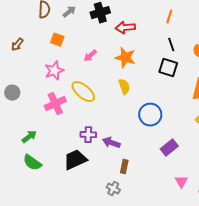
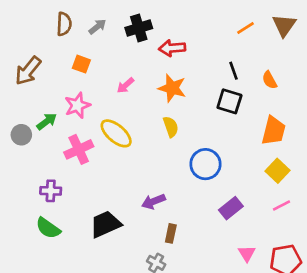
orange line: (169, 17) -> (245, 28), moved, turned 40
brown arrow: (17, 45) -> (28, 71), size x1.6
purple cross: (88, 135) -> (51, 191), moved
green arrow: (29, 137) -> (47, 121), moved
purple arrow: (111, 143) -> (153, 201), turned -42

